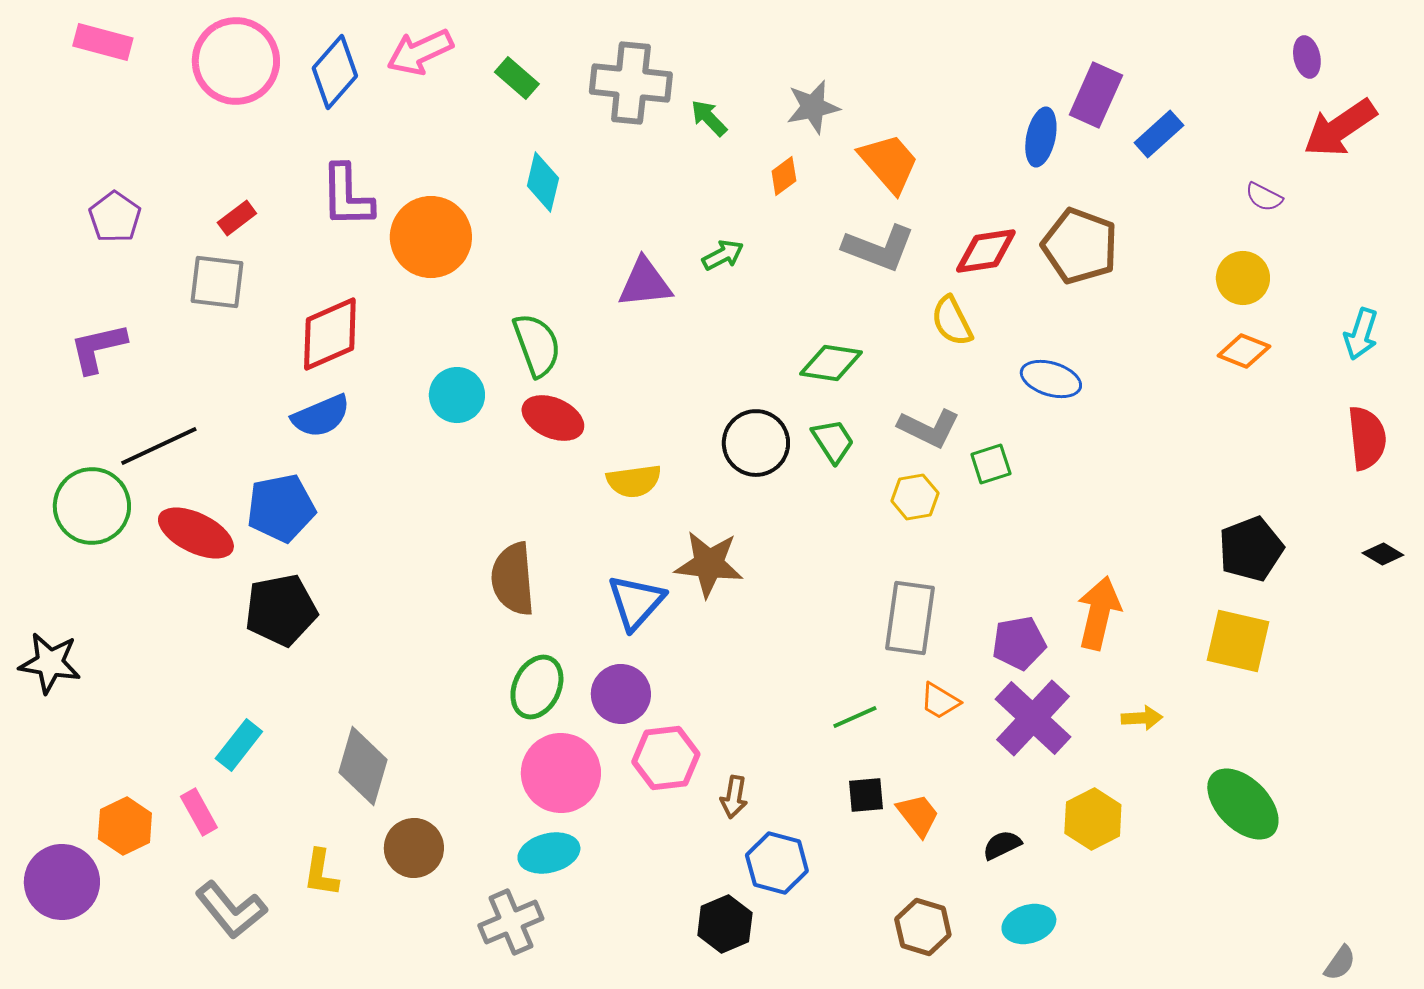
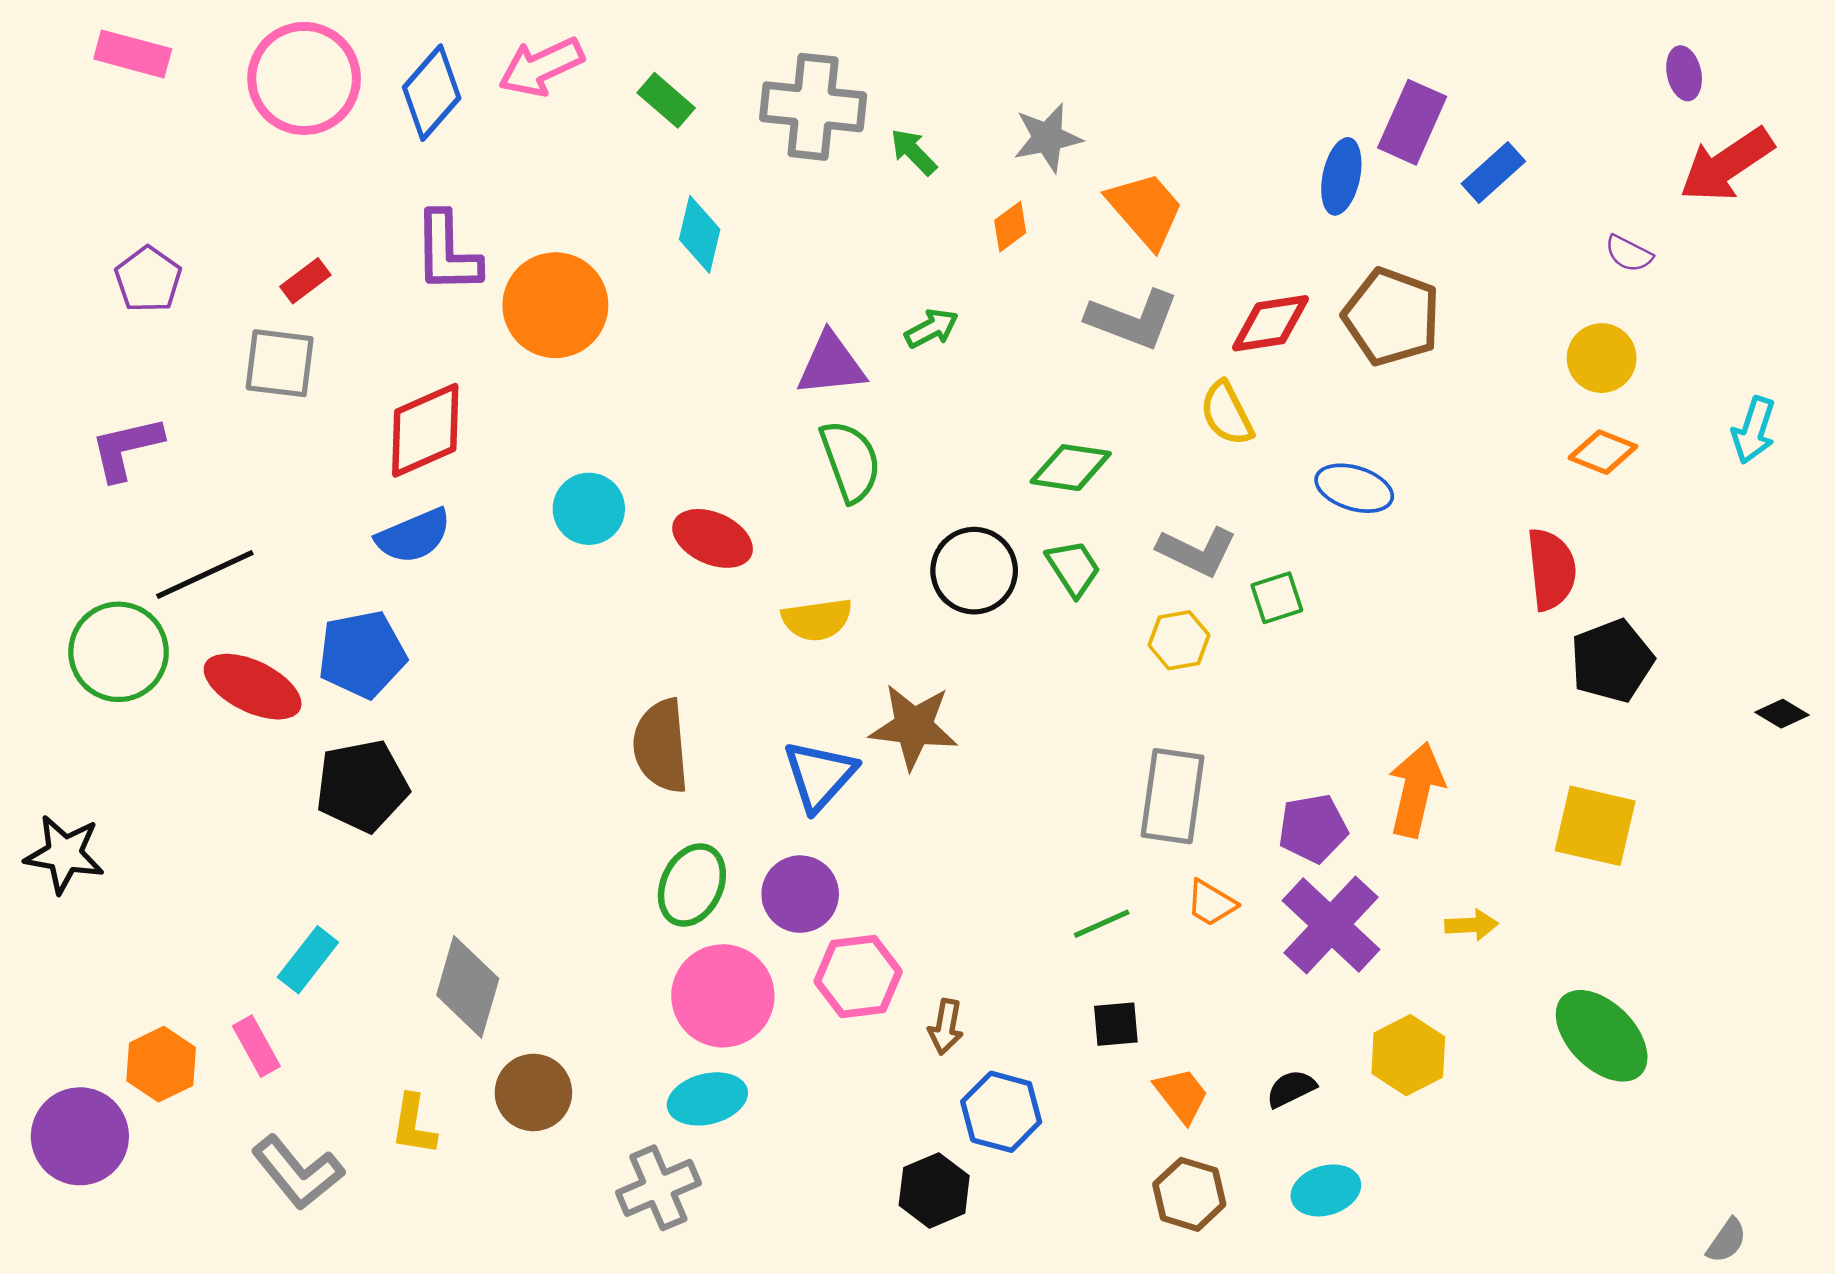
green semicircle: (537, 345) -> (850, 461), moved
red semicircle: (1367, 438) -> (1551, 569), moved
black pentagon: (1251, 549) -> (1612, 661), moved
orange trapezoid: (918, 815) -> (1182, 1095), moved

